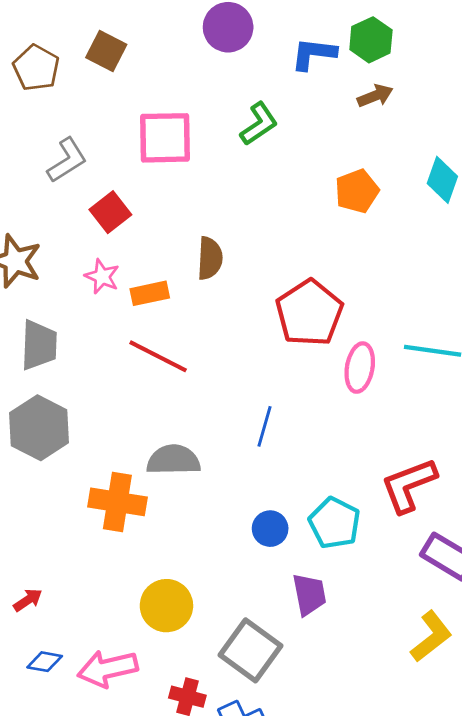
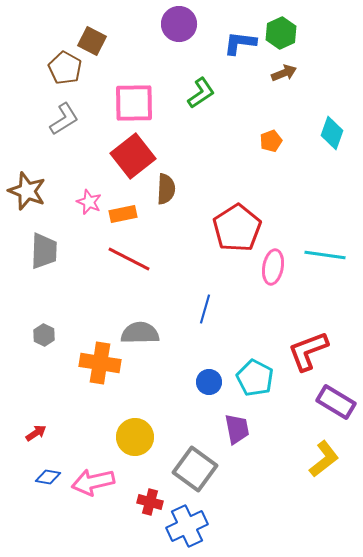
brown pentagon: (36, 68) -> (65, 68), moved
orange pentagon: (357, 191) -> (271, 141), size x0.7
red square: (110, 212) -> (133, 156), moved, size x1.5
gray hexagon: (39, 428) -> (44, 335), moved, size x0.5

